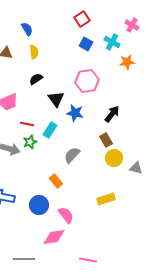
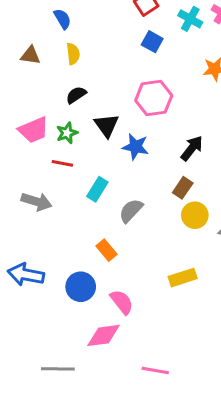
cyan cross: (112, 42) -> (190, 19), moved
cyan rectangle: (50, 130) -> (97, 189), moved
brown rectangle: (106, 140) -> (183, 188), turned 64
green star: (30, 142) -> (67, 133), moved

